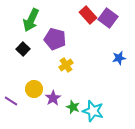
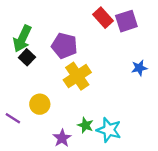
purple square: (108, 18) -> (126, 21), turned 36
green arrow: (31, 20) -> (22, 39), moved
yellow cross: (66, 65) -> (77, 76), size x1.6
purple star: (53, 98) -> (62, 138), moved

